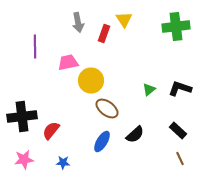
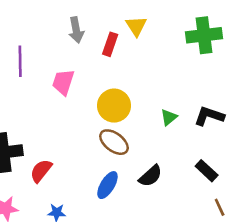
pink trapezoid: (68, 62) -> (63, 82), turned -60
yellow circle: (91, 80) -> (114, 106), moved
brown line: (180, 158) -> (220, 207), moved

